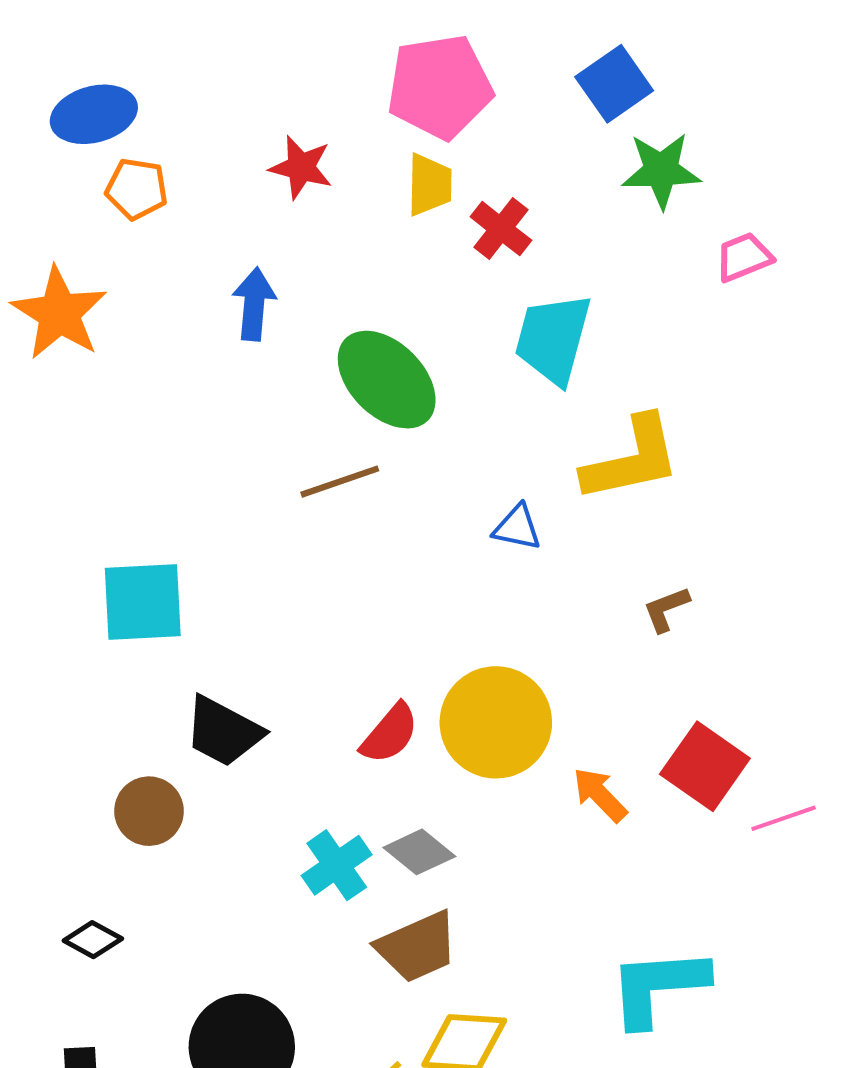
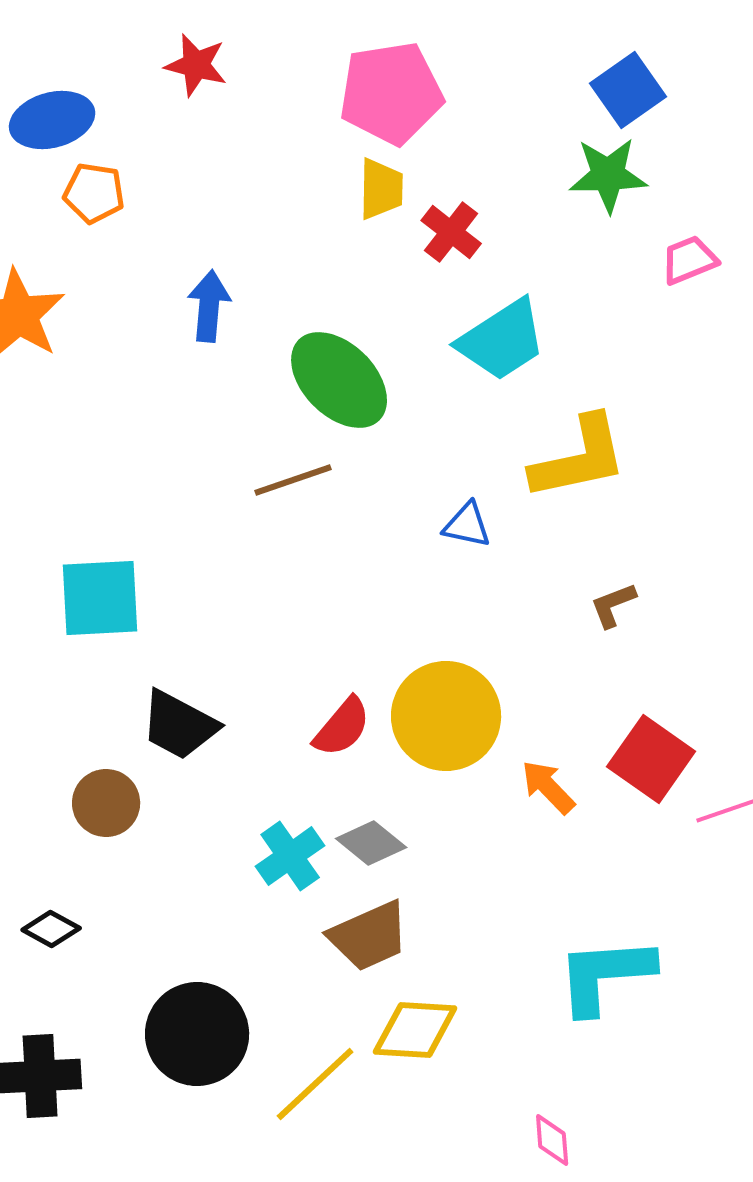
blue square: (614, 84) -> (628, 90), moved
red star: (301, 167) -> (196, 65), moved
cyan trapezoid: (553, 339) -> (502, 340), turned -138

